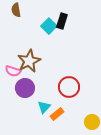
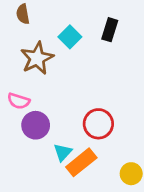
black rectangle: (62, 21) -> (110, 30), moved
brown star: (29, 61) -> (37, 58), moved
orange rectangle: (57, 114) -> (81, 162), size x1.5

